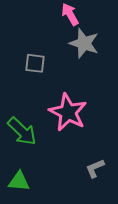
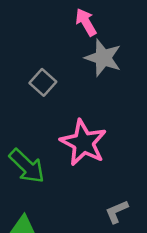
gray square: (35, 63) -> (43, 82), turned 35

